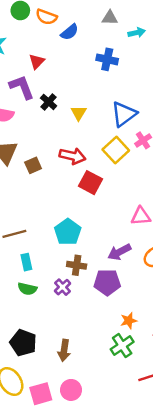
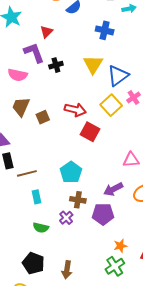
black cross: (49, 102) -> (56, 65), turned 32
yellow triangle: (79, 113) -> (93, 64), moved, size x1.5
green semicircle: (27, 289) -> (41, 228), moved

